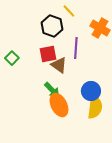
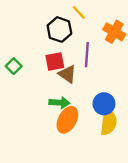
green arrow: (52, 90) -> (59, 103), turned -42
orange ellipse: (59, 105) -> (67, 120), turned 55

